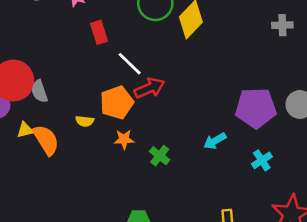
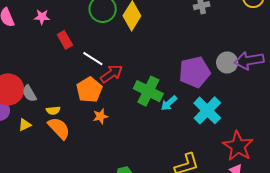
yellow semicircle: (85, 121) -> (53, 110), moved
orange semicircle: (46, 140) -> (59, 128), moved
green cross: (160, 156) -> (148, 91), moved, size x1.8
cyan cross: (262, 160) -> (207, 110), size x1.8

